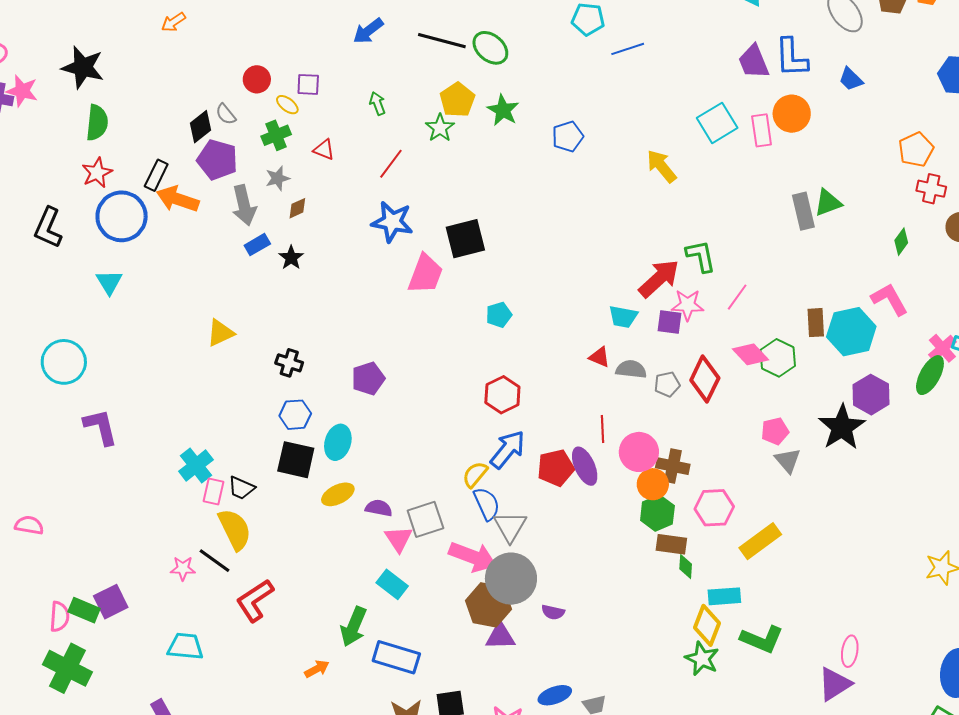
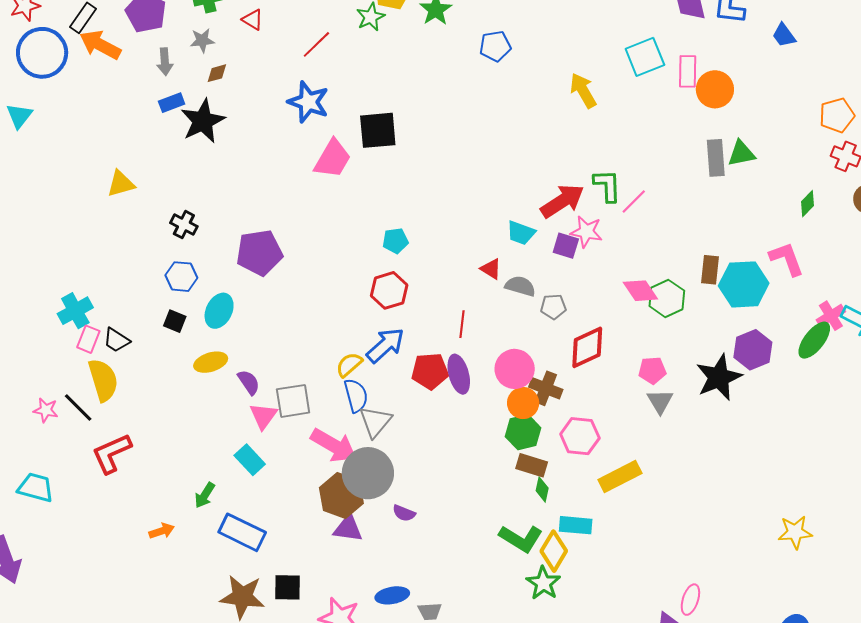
orange circle: (792, 114) -> (715, 89), moved
gray arrow: (244, 205) -> (165, 62), size x0.7
black star: (291, 258) -> (203, 121), size x1.8
pink line: (737, 297) -> (634, 201), moved
cyan pentagon: (499, 315) -> (395, 241), moved
purple pentagon: (368, 378) -> (259, 253), size x1.4
red diamond: (705, 379) -> (587, 347), moved, turned 30
red line: (603, 429) -> (462, 324), moved
black square: (296, 460) -> (175, 321), size x0.6
purple semicircle: (379, 508) -> (249, 382), turned 36
green arrow: (354, 627) -> (205, 495), size x0.7
green L-shape: (762, 639) -> (521, 539), moved

